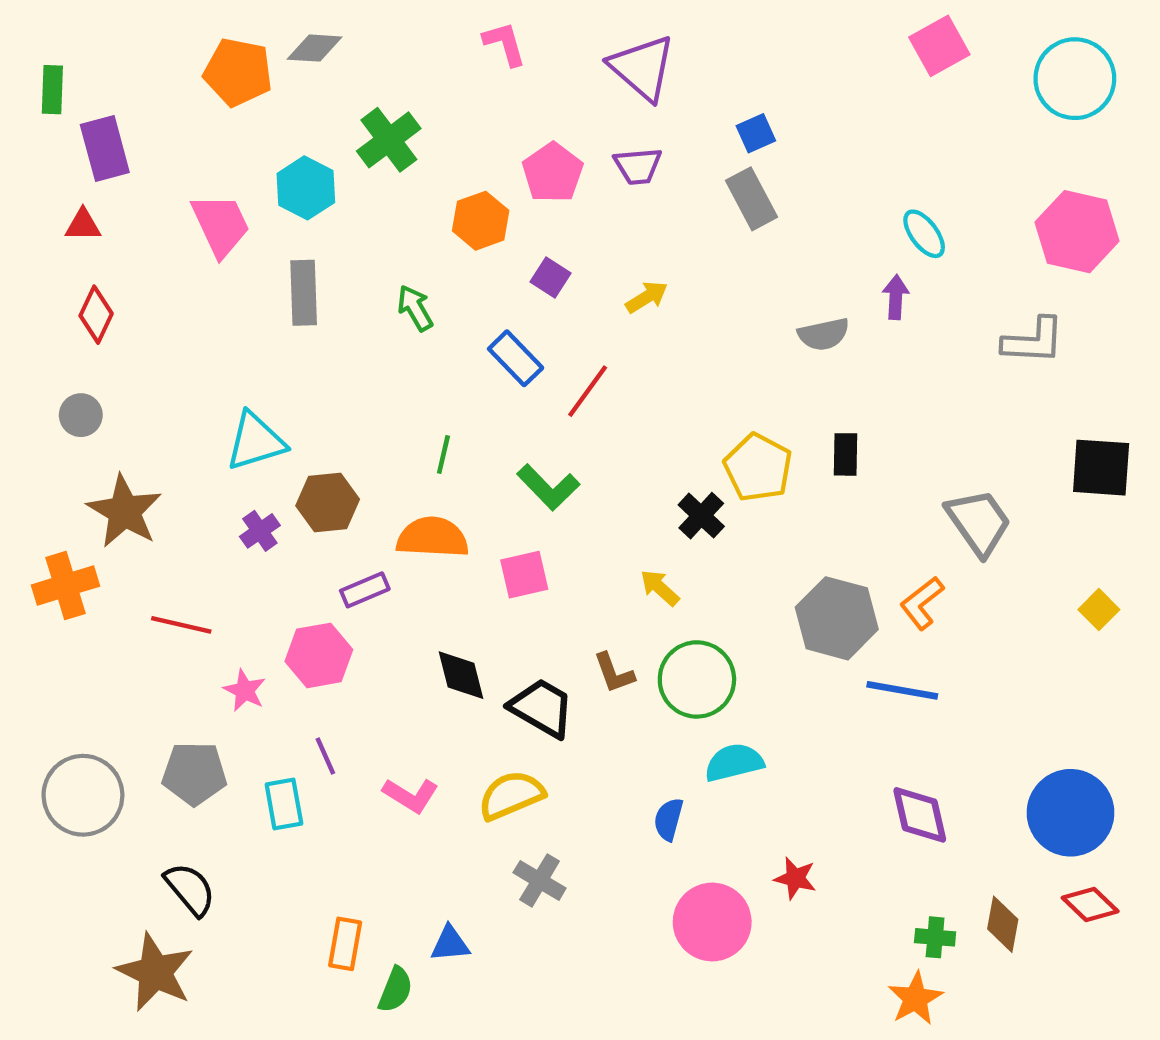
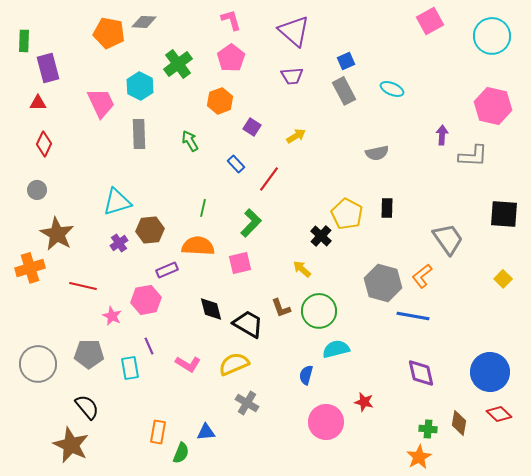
pink pentagon: (553, 173) -> (231, 58), moved
cyan ellipse: (924, 234) -> (392, 89), moved, turned -30
purple arrow: (896, 297) -> (442, 135), moved
blue rectangle: (516, 358) -> (236, 164), size x0.7
green L-shape: (548, 487) -> (251, 223), turned -92

